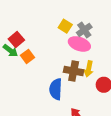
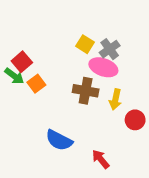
brown cross: (74, 71) -> (86, 91), moved
blue semicircle: (56, 89) -> (59, 140), moved, turned -65

